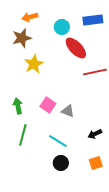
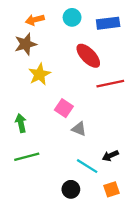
cyan circle: (62, 27) -> (72, 17), moved
pink square: (48, 105) -> (64, 108), moved
green line: (23, 135) -> (27, 157), turned 60
cyan line: (58, 141) -> (87, 166), moved

